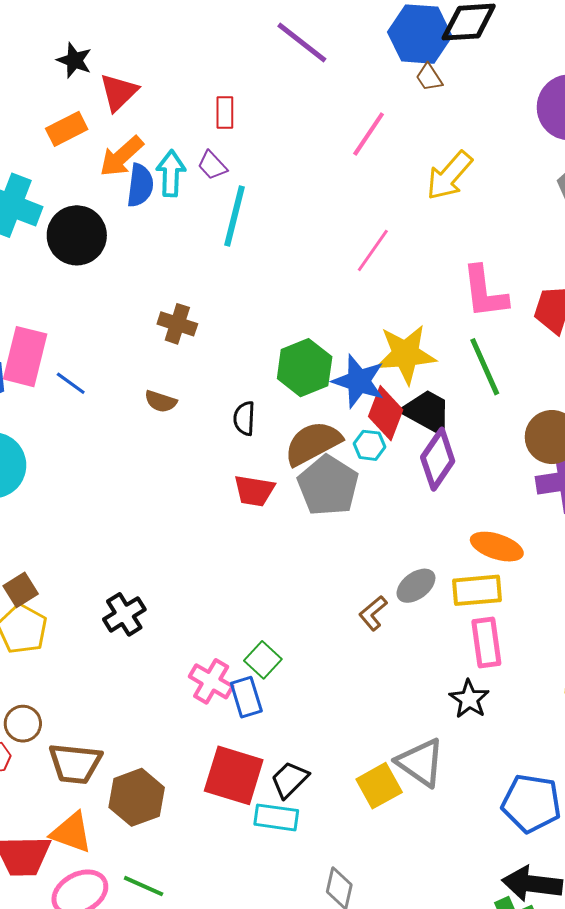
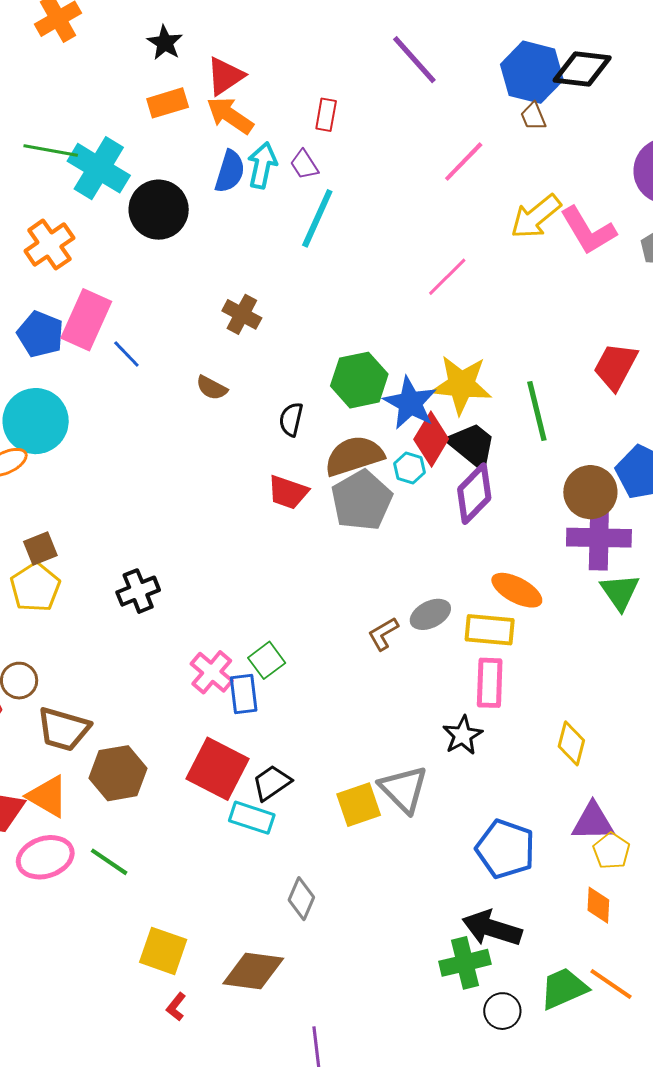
black star: (74, 60) -> (165, 43), moved
orange arrow: (121, 156) -> (230, 115), moved, turned 66
pink L-shape: (485, 292) -> (588, 231), moved, turned -34

